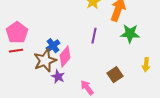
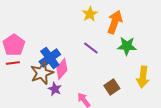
purple line: (94, 36) -> (91, 48), turned -63
blue cross: (53, 46) -> (50, 58), size x1.5
yellow arrow: (146, 65) -> (143, 77), size x1.5

